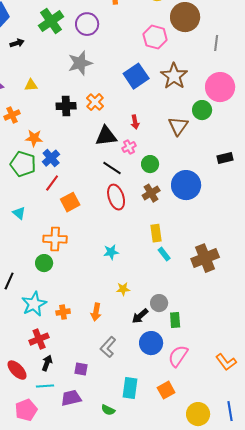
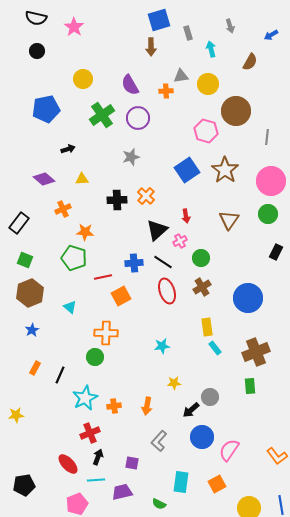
black arrow: (17, 43) -> (68, 149), moved
gray star: (80, 63) -> (131, 157), size x0.7
green circle: (202, 110) -> (268, 214), moved
black triangle: (106, 136) -> (157, 230), turned -35
blue cross: (51, 158) -> (134, 263), moved, turned 36
black rectangle: (225, 158) -> (276, 252), turned -49
red line: (52, 183) -> (103, 277), turned 42
blue circle: (186, 185) -> (248, 298), moved
green rectangle: (175, 320) -> (250, 386), moved

